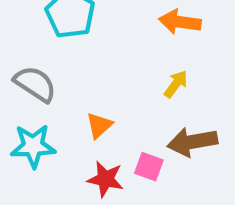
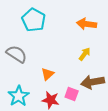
cyan star: (33, 146) -> (19, 96), moved, turned -30

